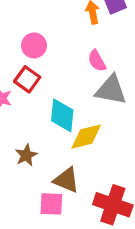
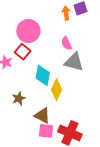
pink circle: (34, 45) -> (28, 31), size x1.5
yellow diamond: (86, 137) -> (57, 90), turned -55
pink square: (51, 204) -> (46, 131), moved

